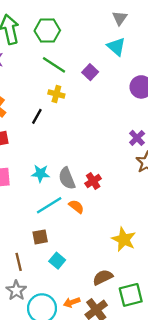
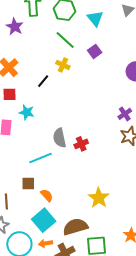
cyan triangle: (116, 47) -> (95, 18), moved
cyan star: (40, 173) -> (27, 112), moved
orange semicircle: (76, 207) -> (47, 195), moved
cyan square: (57, 261) -> (44, 220), moved, size x1.6
brown semicircle: (103, 277) -> (75, 227), size x1.4

